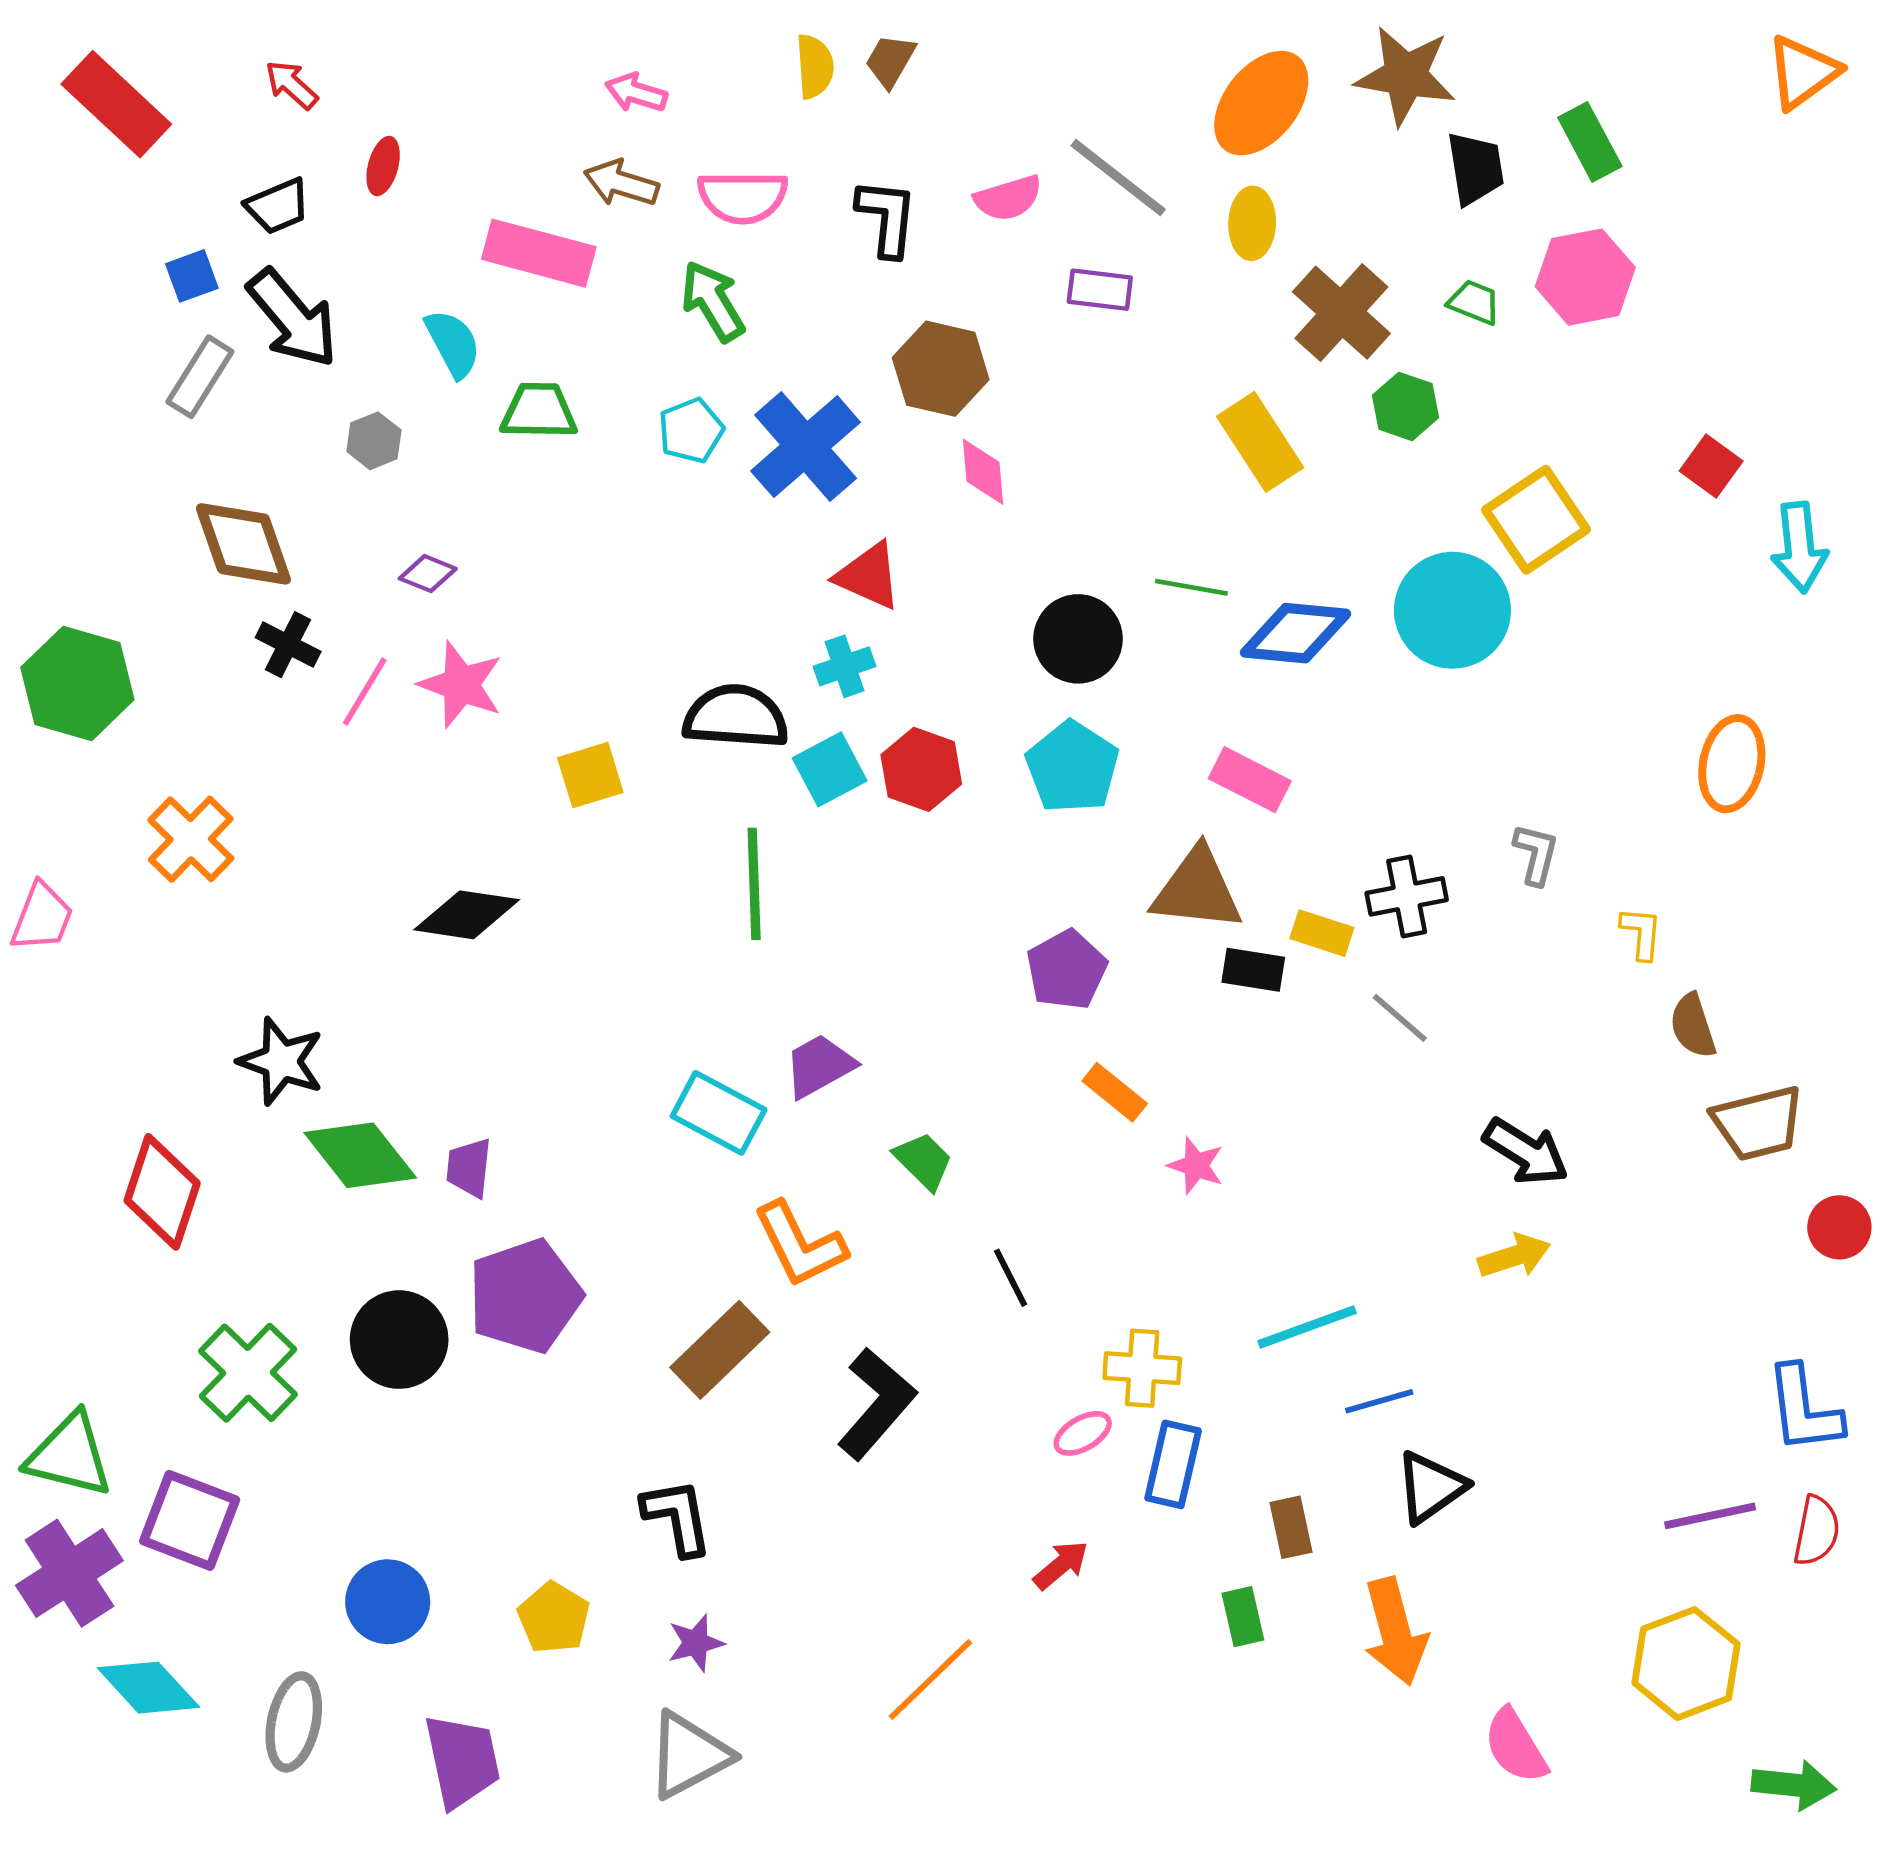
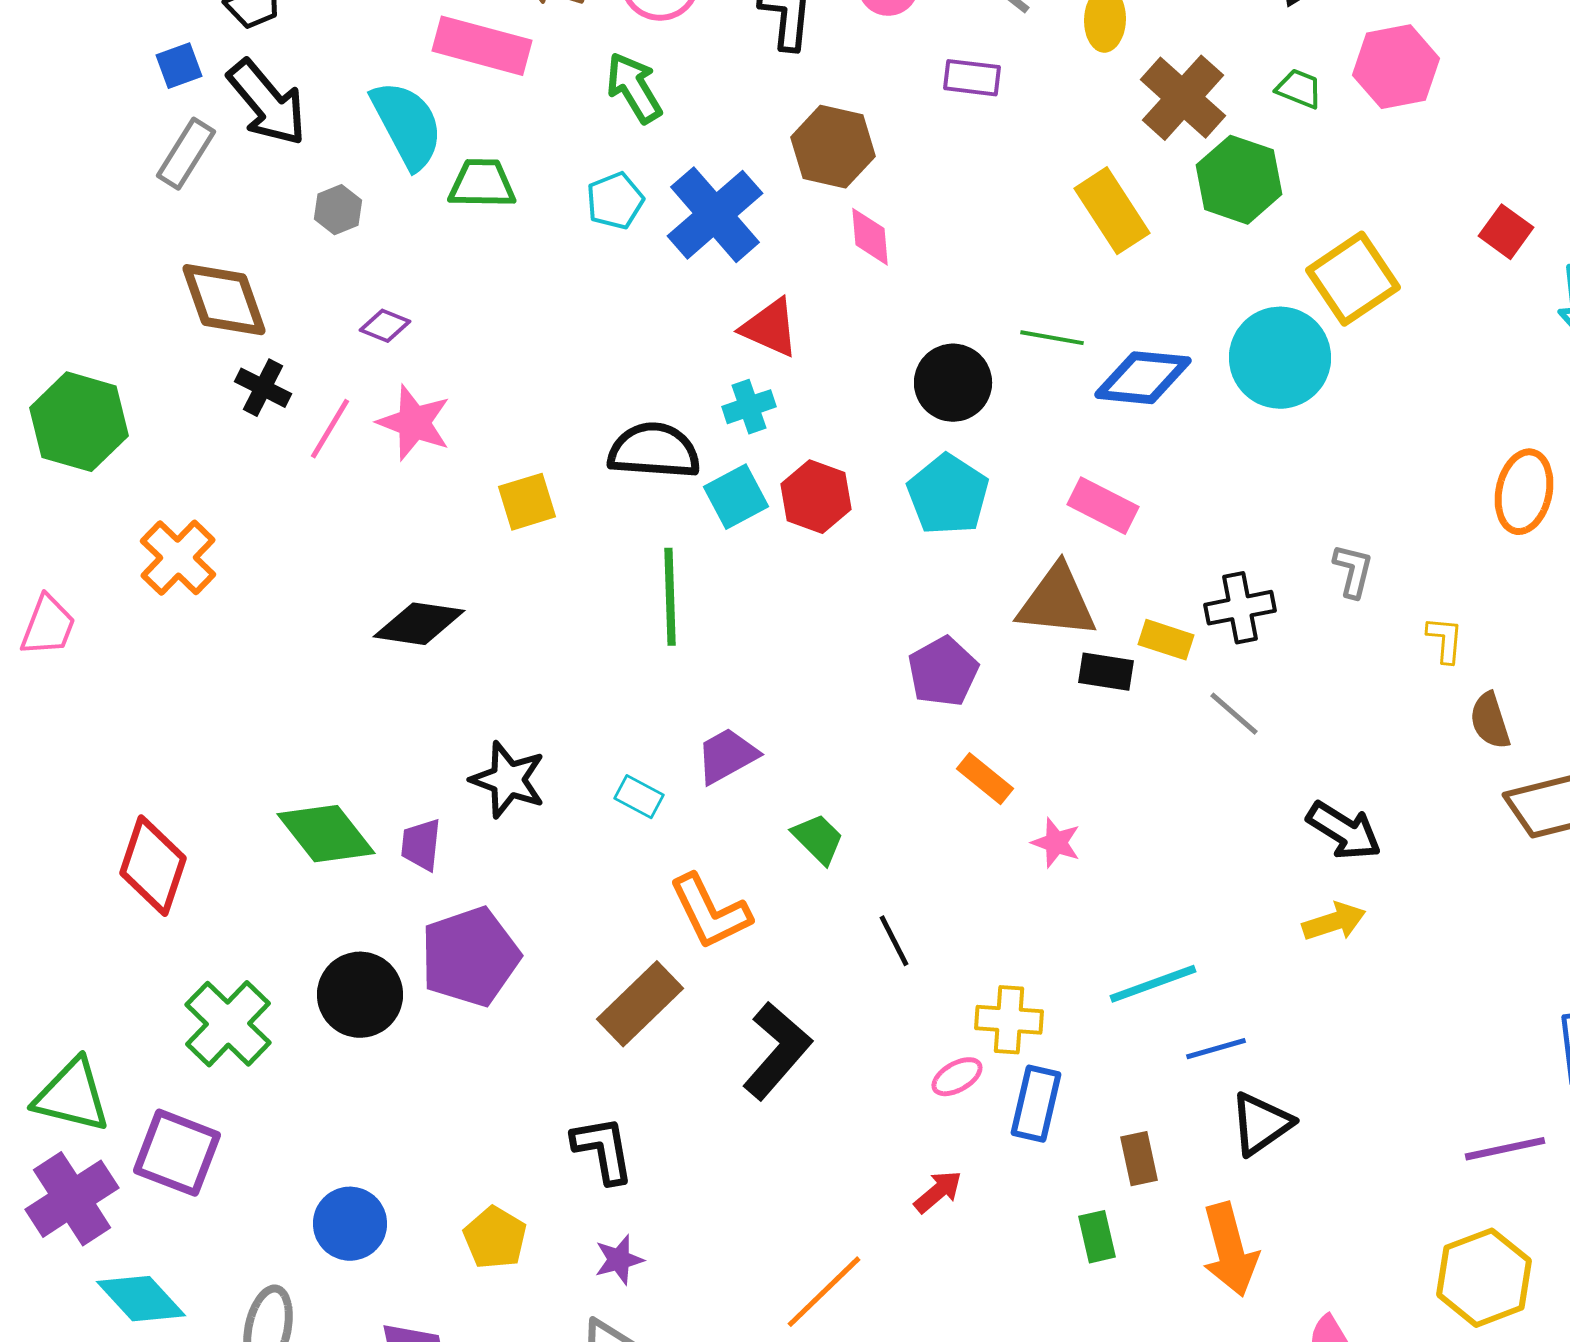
cyan semicircle: (453, 343) -> (407, 125), size x1.5
green hexagon: (1405, 406) -> (1239, 180), size x1.5
black star: (281, 1061) -> (508, 780), moved
cyan rectangle: (719, 1113) -> (639, 797), size x0.6

